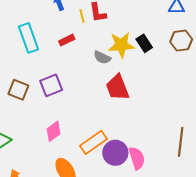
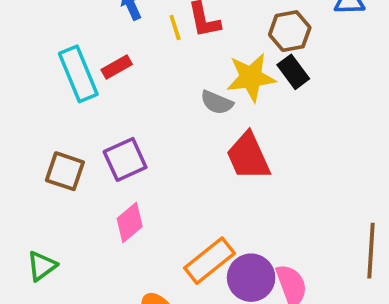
red rectangle: (67, 40) -> (117, 67), moved
brown hexagon: (181, 41) -> (290, 31), moved
pink diamond: (54, 131) -> (130, 223), moved

